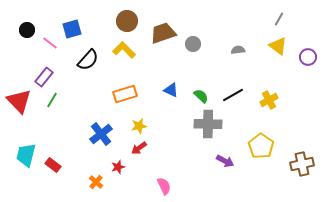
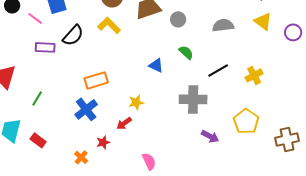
gray semicircle: (238, 50) -> (223, 25), size x1.5
purple rectangle: (44, 77) -> (45, 47), moved, turned 54
orange rectangle: (125, 94) -> (96, 80), moved
green semicircle: (201, 96) -> (186, 52), moved
green line: (52, 100) -> (37, 98), moved
yellow star: (139, 126) -> (136, 102), moved

